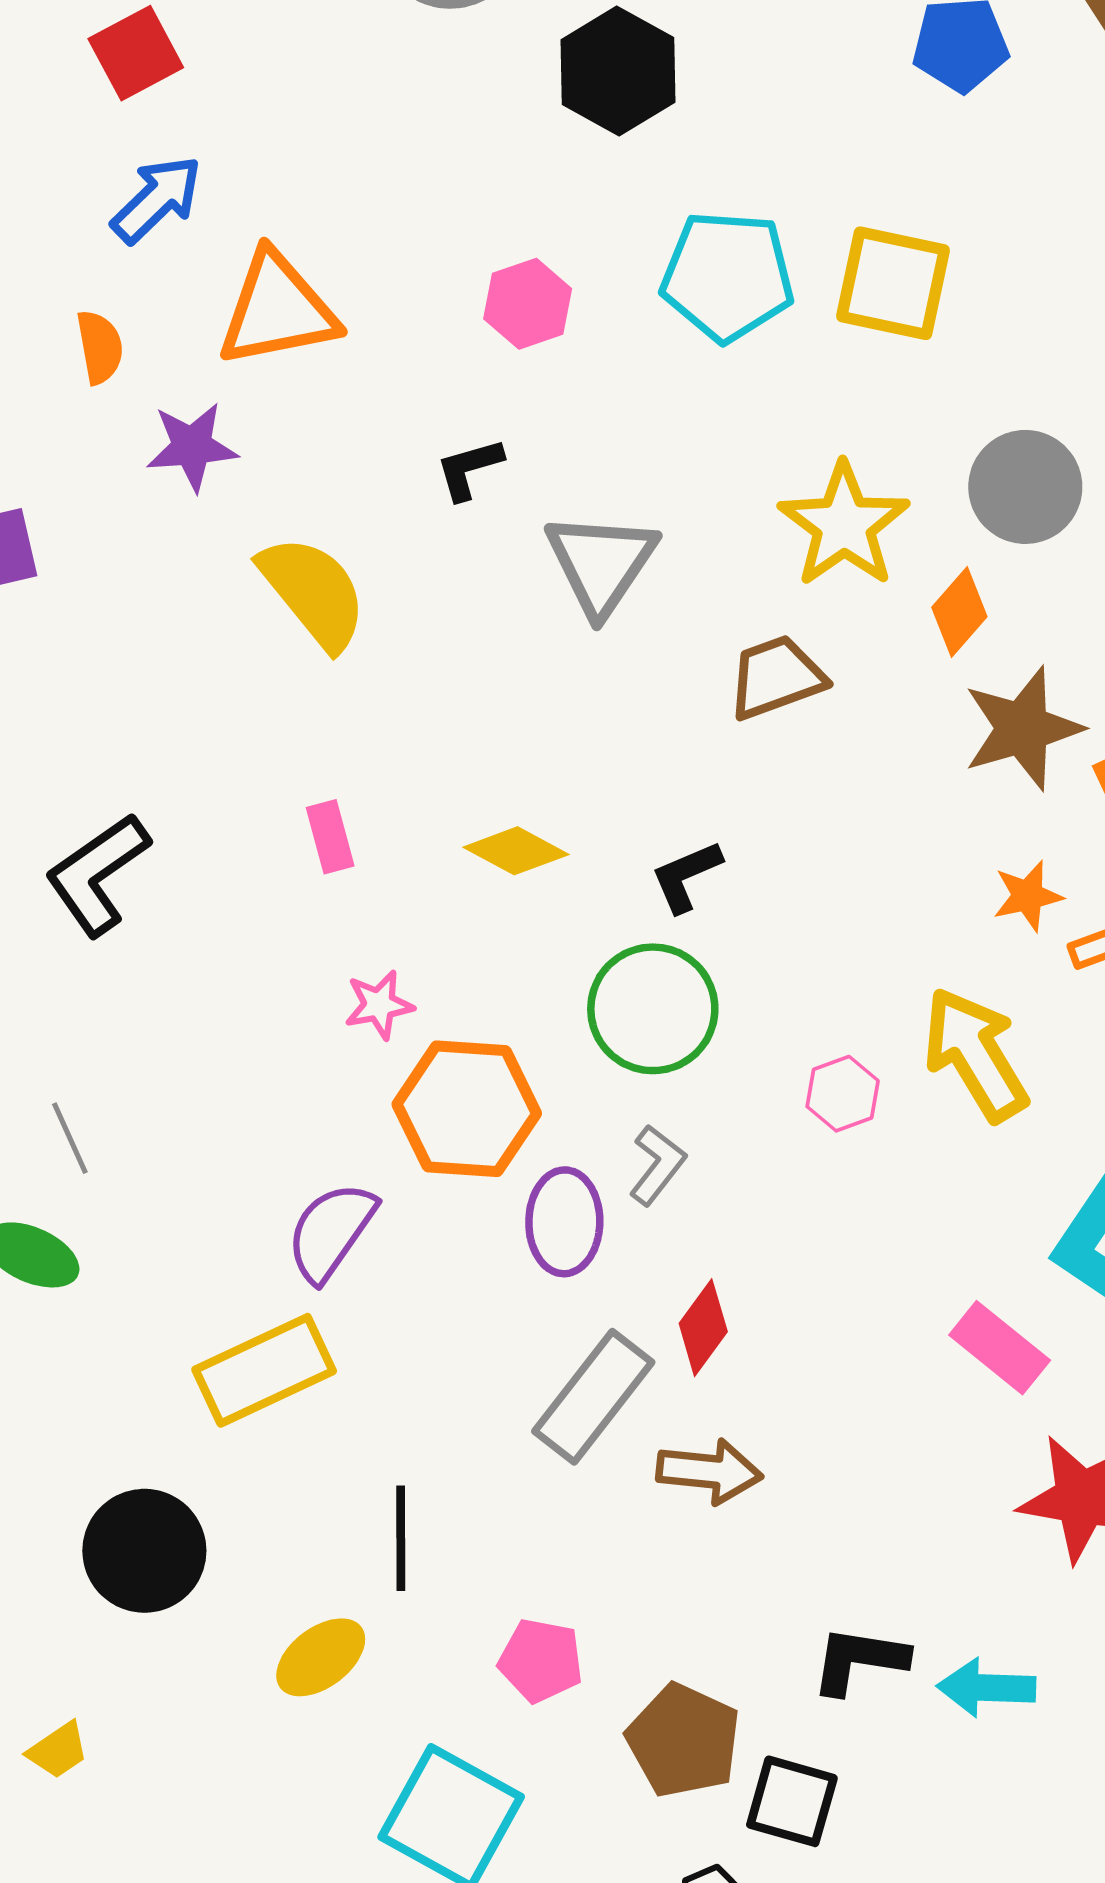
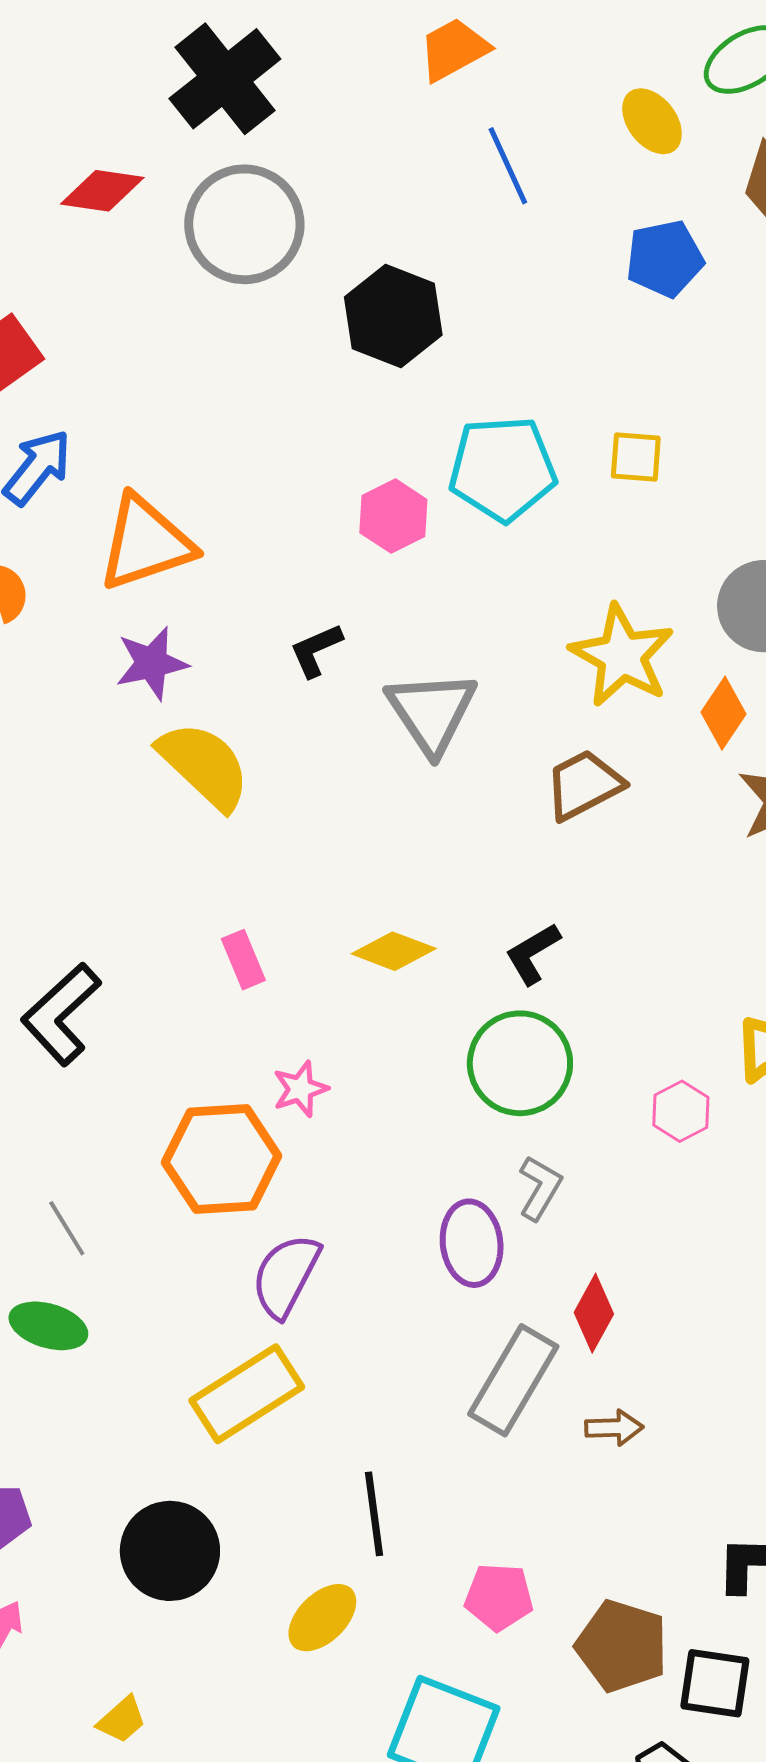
yellow square: (893, 283) -> (636, 457), size x0.6
pink hexagon: (528, 304) -> (393, 516), moved
purple star: (192, 447) -> (152, 663), moved
orange hexagon: (467, 1109) -> (222, 1159), moved
brown arrow: (709, 1471) -> (614, 1428), size x0.7

